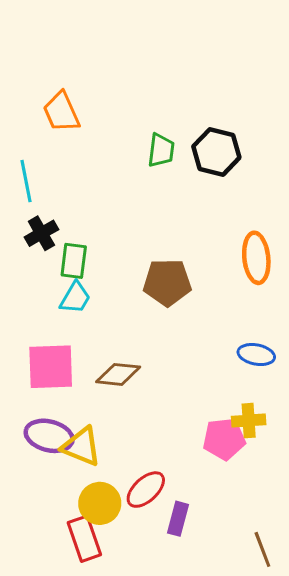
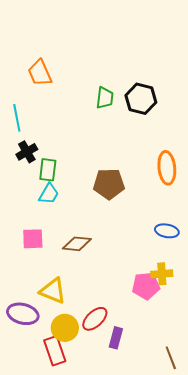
pink square: (51, 367) -> (33, 239), size x0.7
purple ellipse: (49, 436) -> (23, 314), moved

